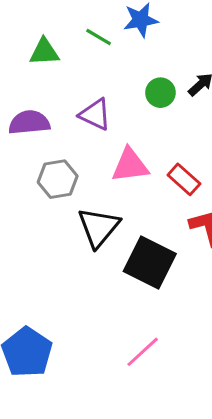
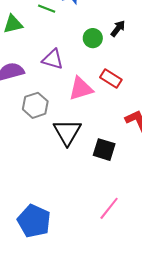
red rectangle: (184, 179) -> (111, 78), moved
black square: (150, 262) -> (104, 150), size x0.7

